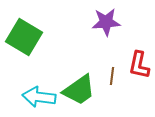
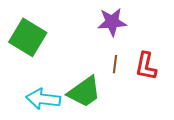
brown line: (112, 76) -> (115, 64), moved

